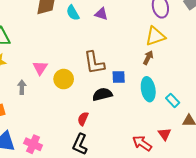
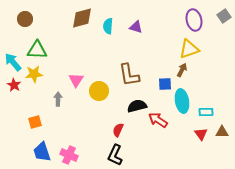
cyan semicircle: (73, 13) -> (108, 26), turned 35
blue square: (119, 77) -> (165, 84), moved
cyan rectangle: (173, 100) -> (206, 112), turned -48
red triangle: (164, 134) -> (201, 134), moved
red arrow: (142, 143) -> (158, 120), moved

